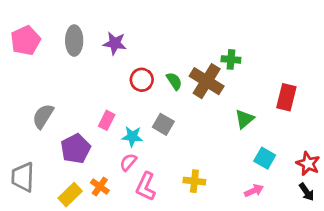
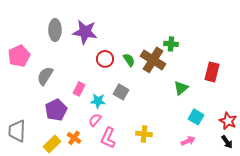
pink pentagon: (25, 41) -> (19, 56), moved
purple star: (115, 43) -> (85, 32), size x1.4
gray semicircle: (43, 116) -> (45, 76), moved

